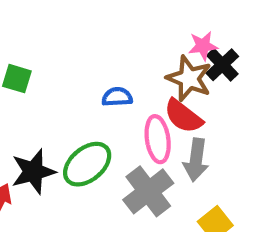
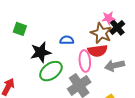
red semicircle: (183, 116) -> (97, 51), turned -48
gray arrow: (196, 160) -> (114, 66), moved, turned 66
black star: (33, 172) -> (41, 52), moved

